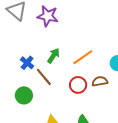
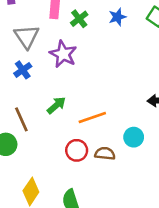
blue cross: (27, 63) -> (23, 70), moved
brown line: (44, 77) -> (21, 119), moved

